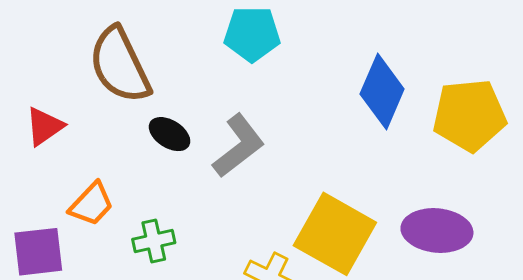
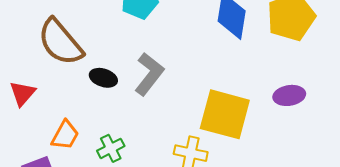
purple ellipse: (437, 230) -> (289, 95), size x0.7

